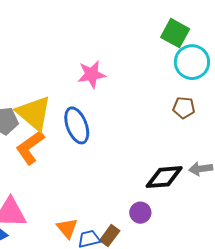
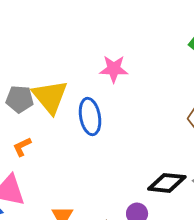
orange L-shape: (30, 147) -> (22, 147), moved, size x0.6

